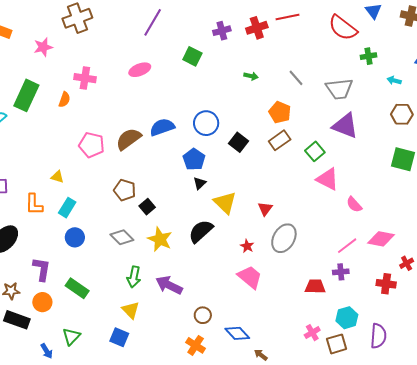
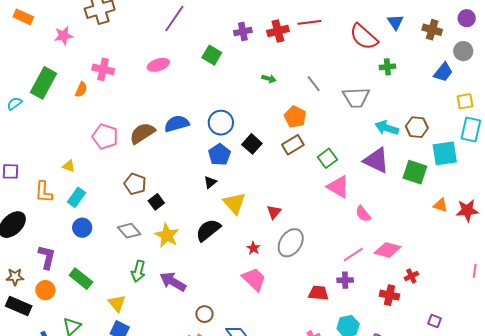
cyan arrow: (394, 80) -> (387, 128), moved, size x1.6
purple triangle: (345, 126) -> (376, 160), moved
blue pentagon: (194, 159) -> (219, 155), moved
yellow triangle: (131, 310) -> (117, 303), moved

